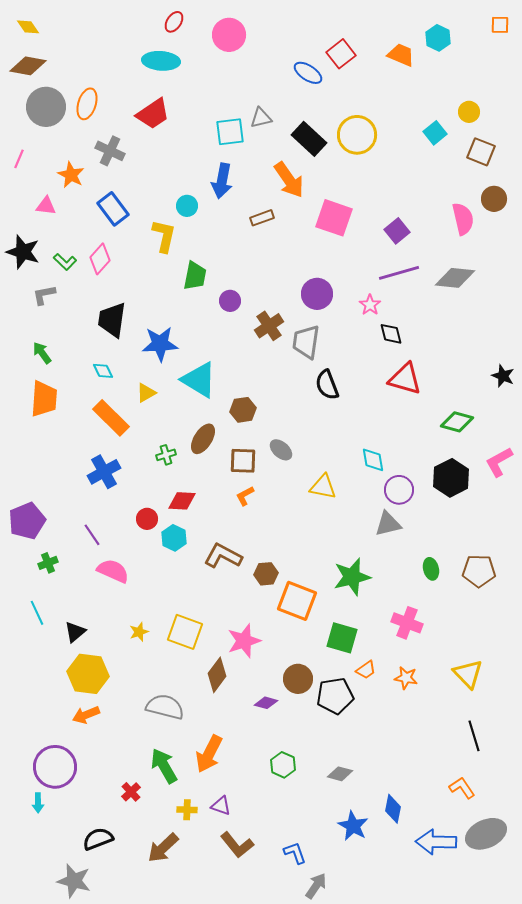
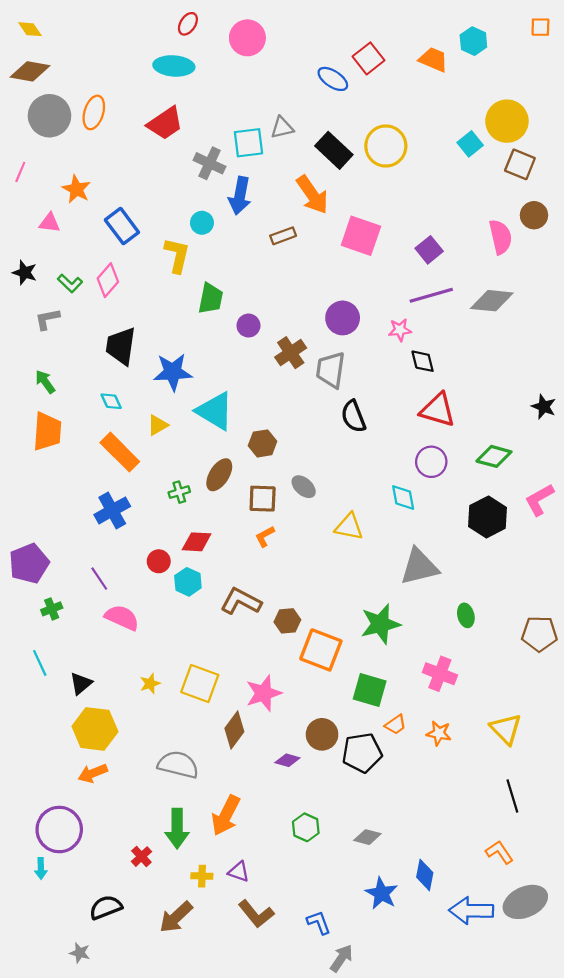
yellow circle: (469, 112) -> (507, 121), size x1.8
gray cross: (110, 151) -> (210, 163), moved
black star: (23, 252) -> (25, 273), size x0.7
pink star: (370, 305) -> (400, 330), turned 30
purple circle: (399, 490) -> (431, 462), moved
gray triangle: (388, 524) -> (419, 567), size x1.4
brown pentagon: (479, 571) -> (539, 634), moved
green arrow: (164, 766) -> (177, 828), turned -150
gray star: (74, 881) -> (80, 953), size x0.6

